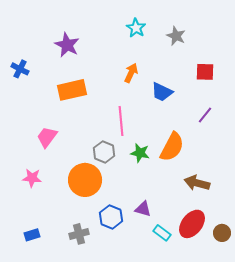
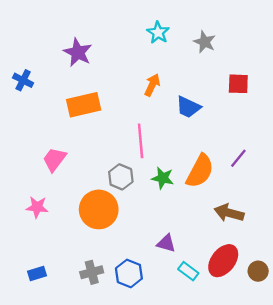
purple line: (205, 115) -> (238, 158), moved
blue hexagon: (111, 217) -> (129, 273), moved

